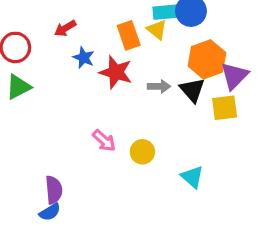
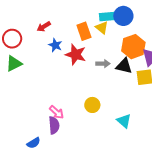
black triangle: (192, 90) -> (124, 66), turned -36
pink arrow: (104, 141) -> (57, 112), moved
purple semicircle: (54, 190) -> (54, 125), moved

